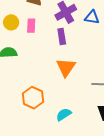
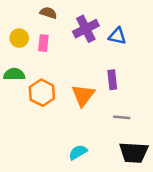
purple rectangle: (62, 36) -> (112, 80), moved
orange hexagon: (33, 98) -> (42, 93), moved

